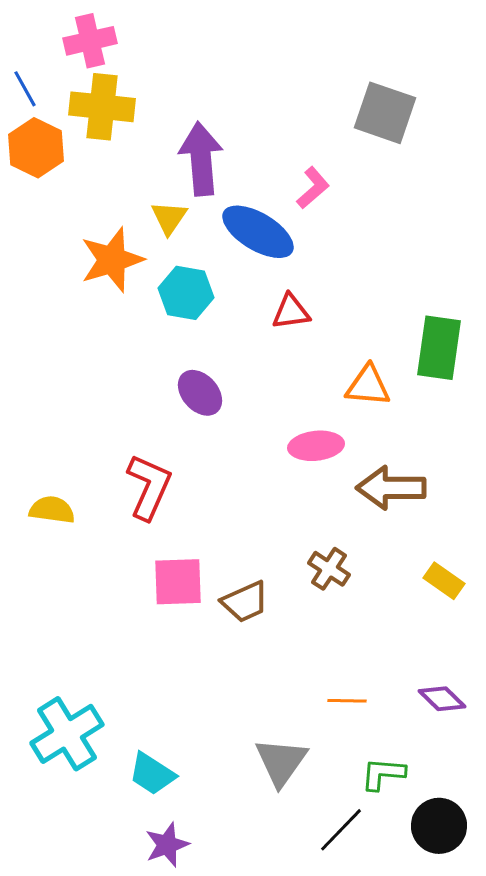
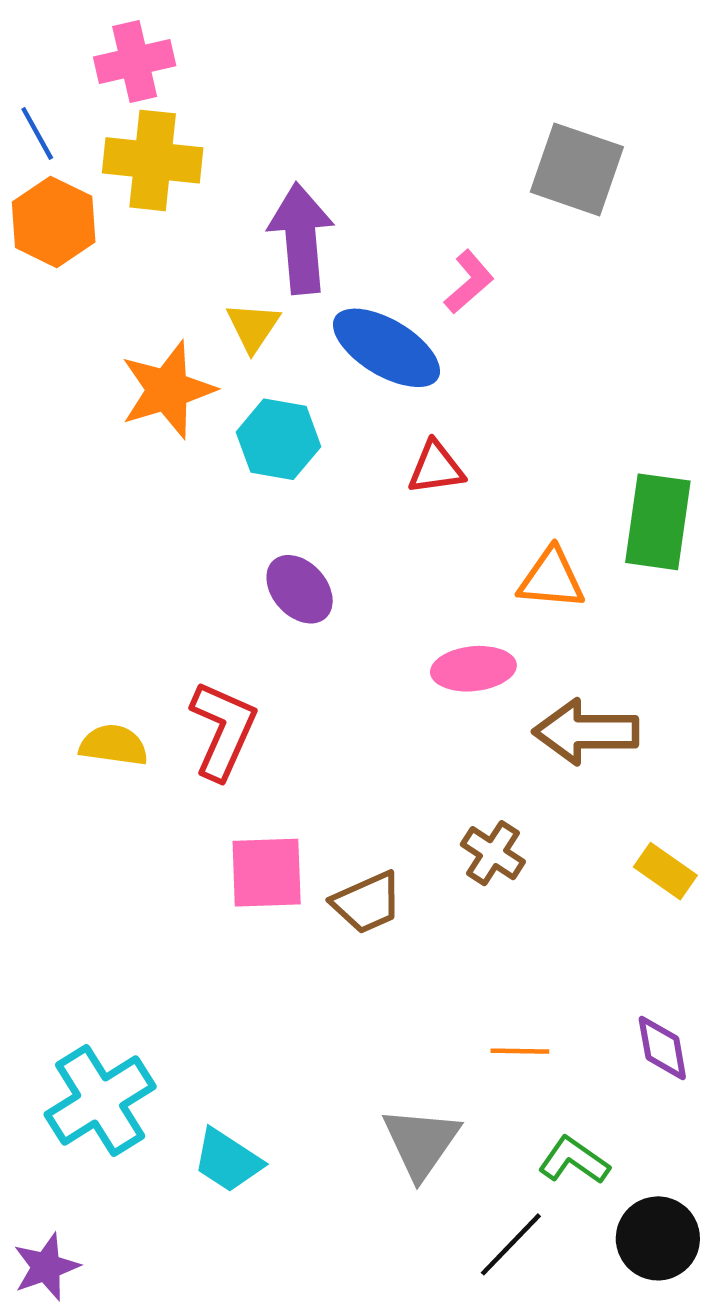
yellow semicircle: (52, 510) -> (114, 745), moved
purple diamond: (442, 699) -> (662, 1048), turned 36
green L-shape: (383, 774) -> (574, 1160), turned 30
purple star: (167, 845) -> (46, 1267), moved

